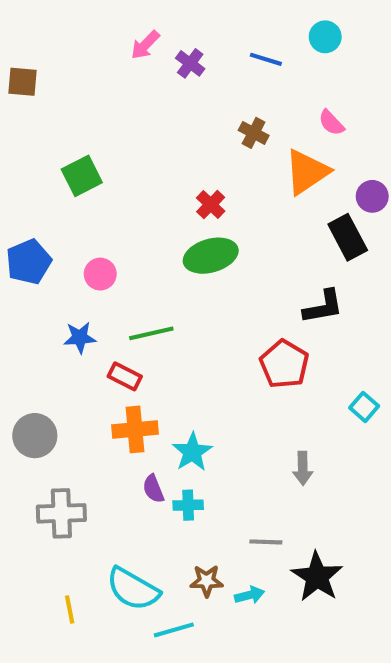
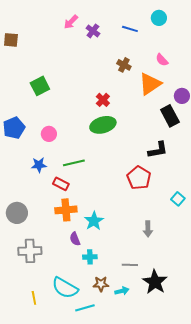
cyan cross: (188, 505) -> (90, 257), moved

